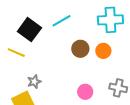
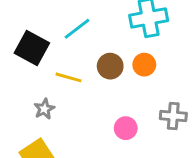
yellow line: (16, 53) -> (68, 77), moved
gray star: (34, 82) -> (44, 109), moved

